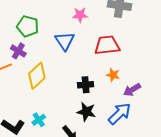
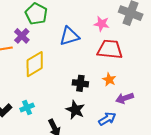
pink star: (80, 15) -> (102, 24), moved
blue triangle: (65, 41) -> (69, 36), turned 35
blue arrow: (120, 114) -> (107, 119), size x0.7

